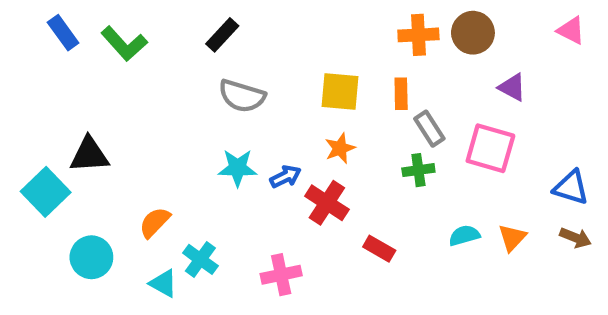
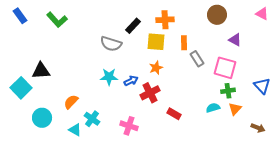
blue rectangle: (63, 33) -> (20, 16), moved
black rectangle: (222, 35) -> (133, 26), moved
orange cross: (418, 35) -> (165, 20), moved
green cross: (418, 170) -> (228, 91), moved
blue triangle: (571, 187) -> (262, 86), turned 30
red cross: (327, 203) -> (150, 93), turned 30
brown arrow: (575, 238) -> (258, 128), moved
pink cross: (281, 275) -> (129, 126), turned 30

